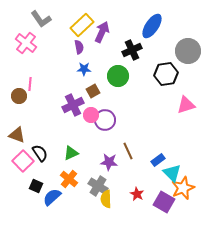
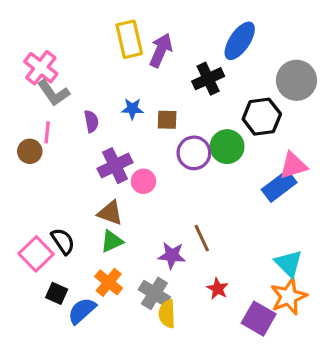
gray L-shape: (41, 19) -> (53, 93), moved
yellow rectangle: (82, 25) -> (129, 39), turned -60
purple semicircle: (79, 47) -> (91, 121), moved
green circle: (118, 76) -> (227, 147), moved
brown square: (93, 91) -> (167, 120), moved, turned 32
purple circle: (105, 120) -> (194, 153), moved
brown triangle: (17, 135) -> (110, 213), moved
blue rectangle: (158, 160) -> (279, 186), moved, size x1.5
cyan triangle: (172, 173) -> (289, 263), moved
red star: (137, 194) -> (218, 289), moved

